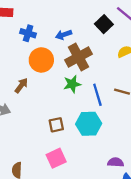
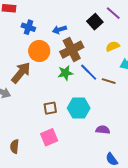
brown arrow: (21, 85) -> (21, 73), size x1.6
blue line: (97, 95) -> (89, 72), moved, turned -30
purple semicircle: (116, 162) -> (103, 130), moved

